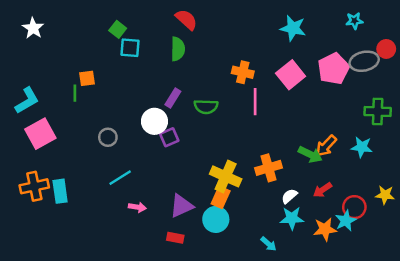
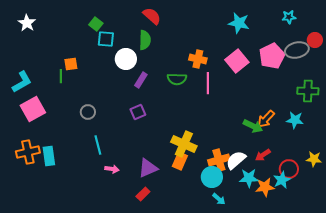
green semicircle: (206, 107) -> (177, 79), moved
white circle: (154, 121) -> (126, 59), moved
orange cross: (269, 168) -> (219, 160), moved
cyan line: (120, 178) -> (98, 145), turned -72
white semicircle: (289, 196) -> (236, 160), size x1.5
cyan star: (292, 218) -> (249, 178), moved
cyan circle: (216, 219) -> (212, 177), moved
red rectangle: (175, 238) -> (143, 194), turned -56

